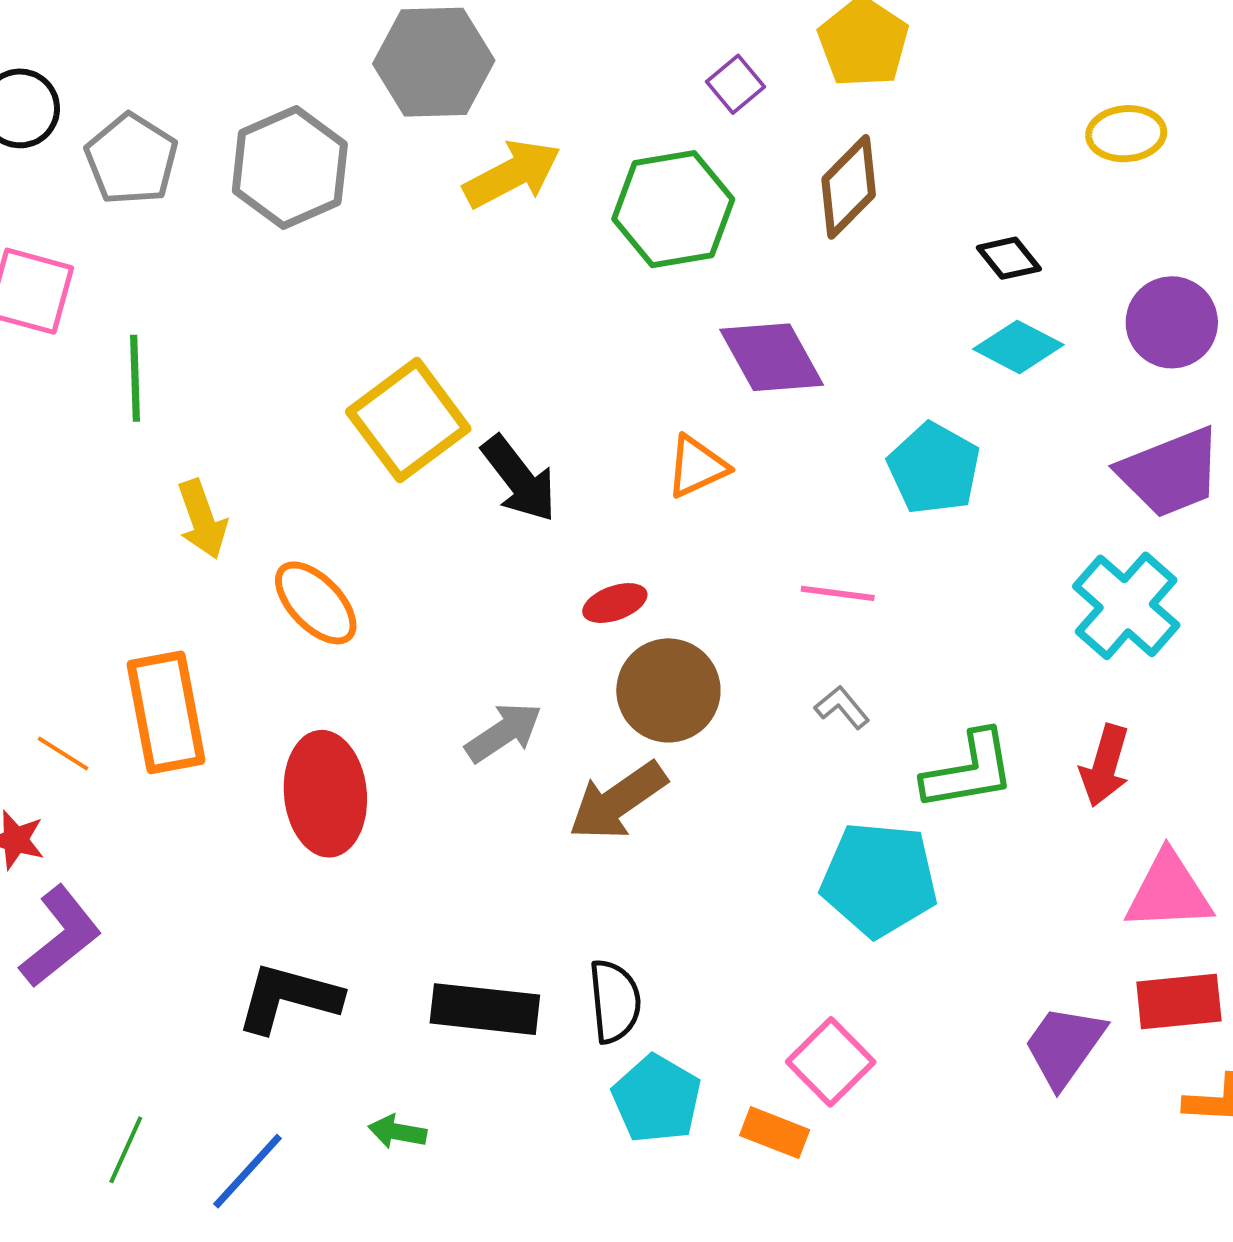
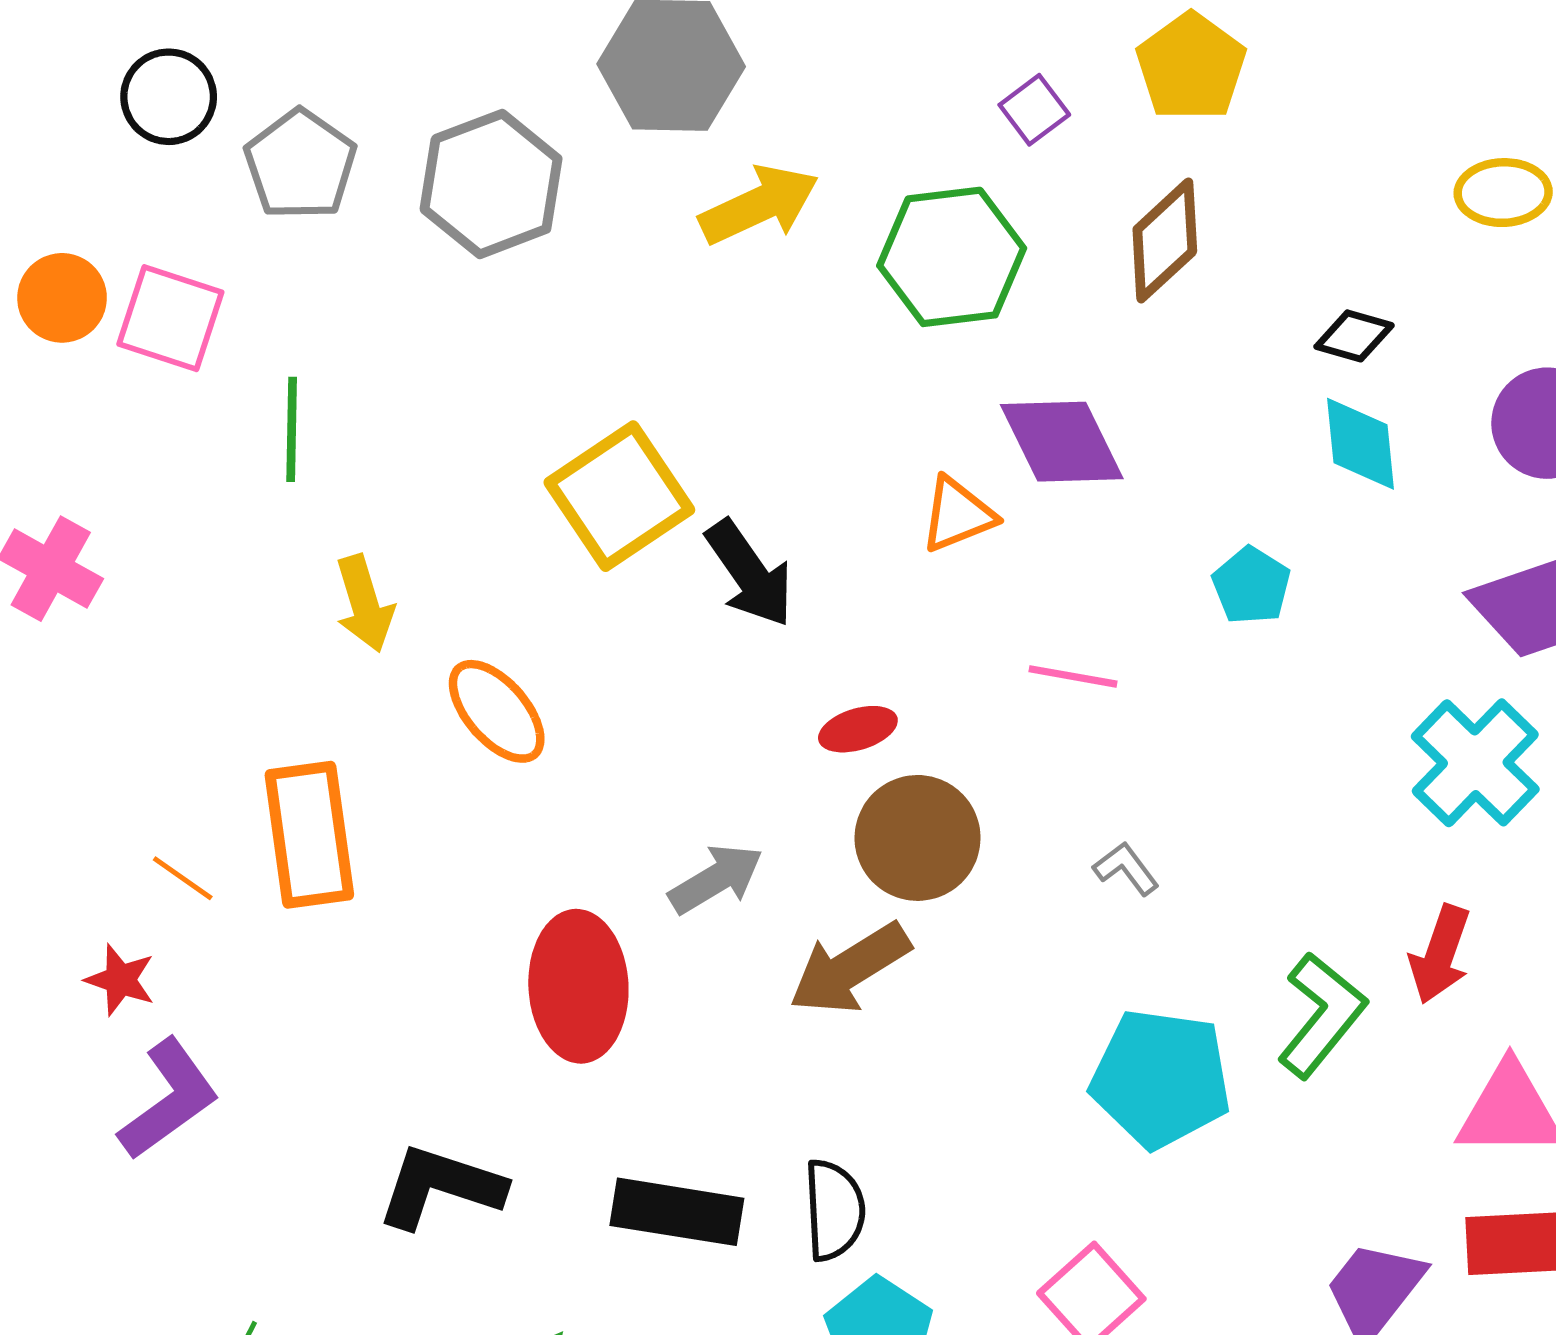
black diamond: (1009, 258) -> (1354, 336), turned -38
cyan diamond: (1018, 347) -> (1360, 444), turned 54
orange triangle: (697, 467) -> (958, 515), moved
cyan pentagon: (934, 468) -> (1251, 586), size x0.7
pink line: (838, 593) -> (1073, 676), moved
green L-shape: (969, 771) -> (1322, 1015), moved, turned -44
red ellipse: (325, 794) -> (578, 986), moved

